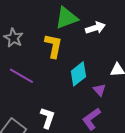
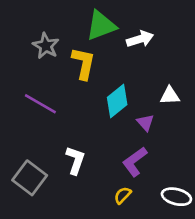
gray star: (13, 38) -> (46, 46), moved

